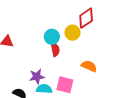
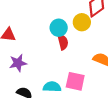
purple star: (37, 77) -> (18, 63), moved

